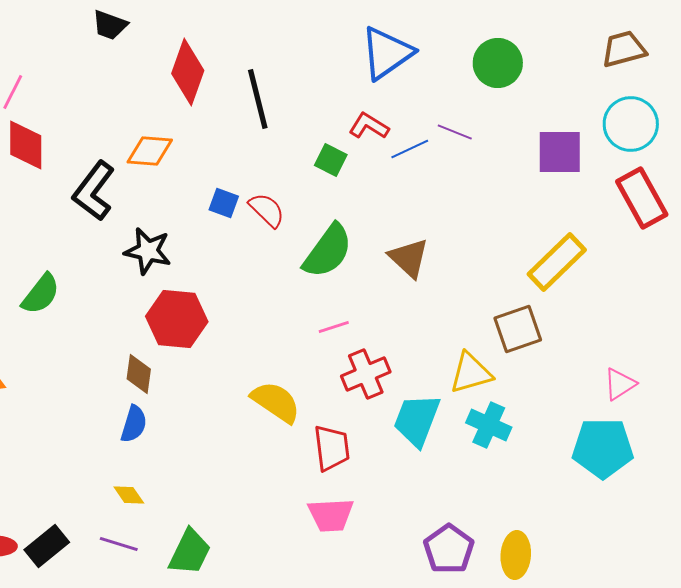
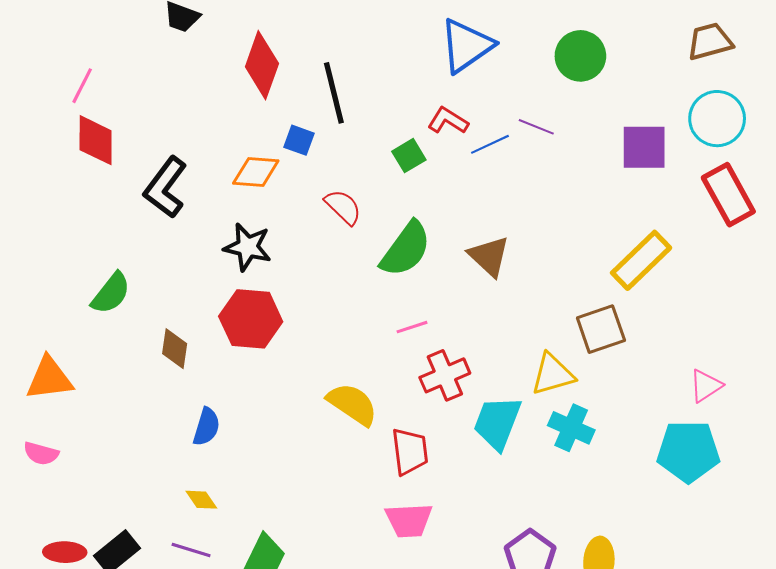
orange diamond: (150, 151) -> (256, 172), moved
green square: (331, 160) -> (409, 156), turned 32
blue square: (224, 203) -> (299, 140), moved
black star: (148, 251) -> (248, 247), moved
brown diamond: (139, 374) -> (175, 349), moved

